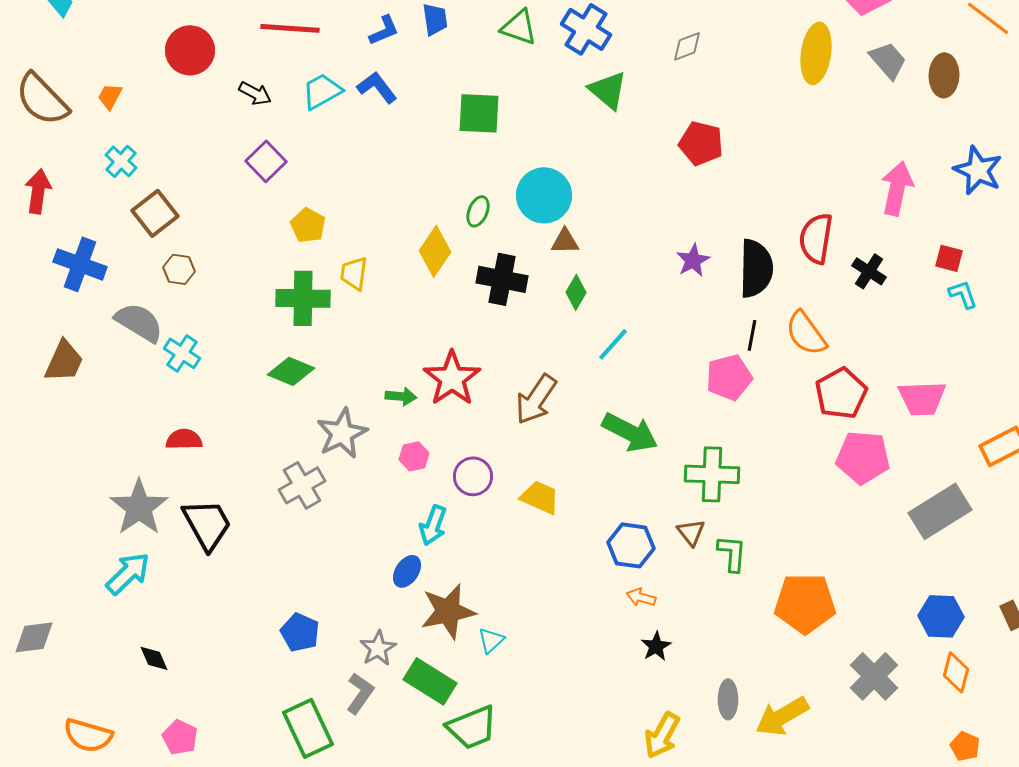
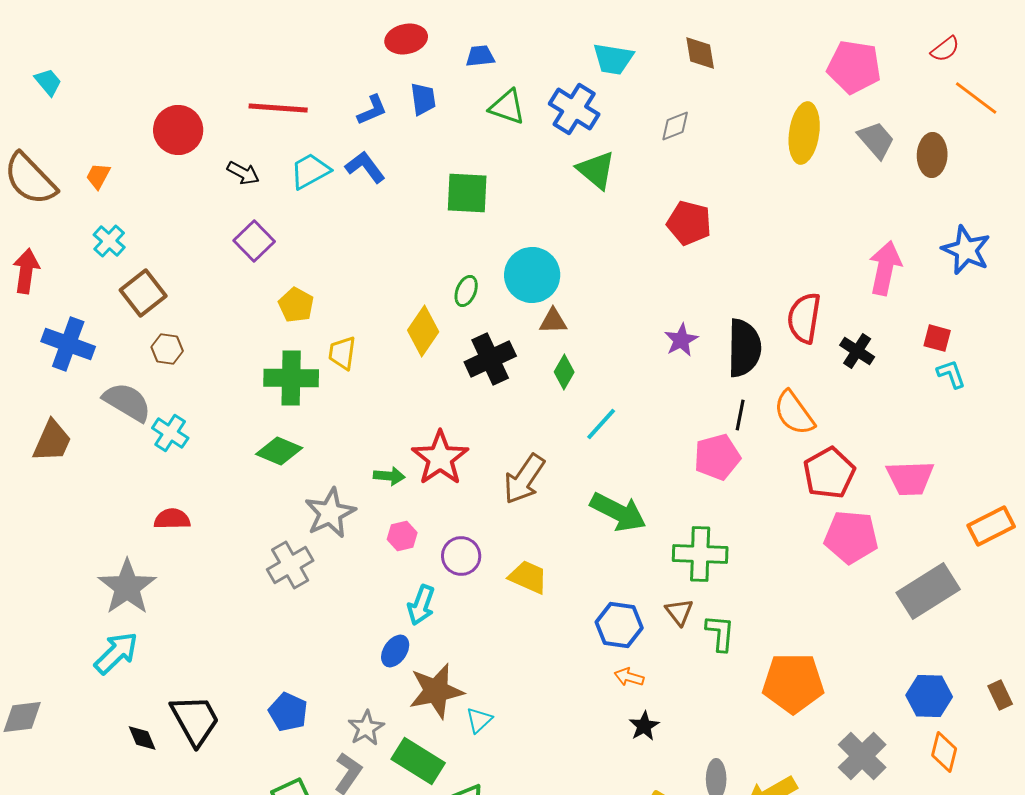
black cross: (502, 279) -> (490, 359), turned -36
black trapezoid: (207, 524) -> (195, 720), moved

